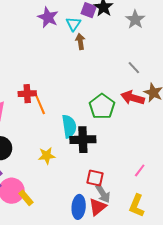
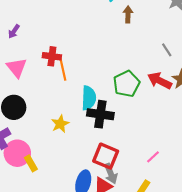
brown arrow: (80, 42) -> (128, 14), moved
yellow star: (47, 156) -> (60, 124), turned -30
red square: (95, 178) -> (106, 156), size x1.4

